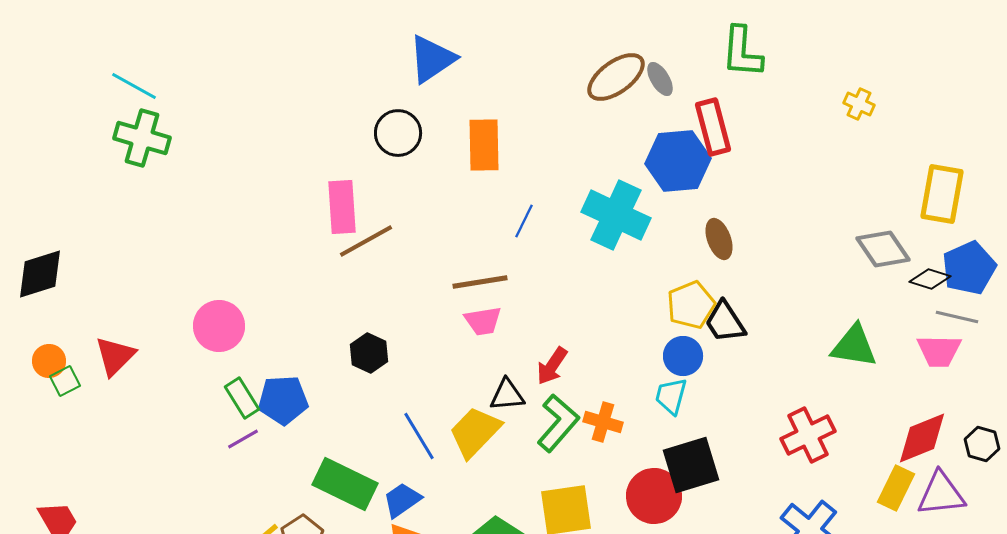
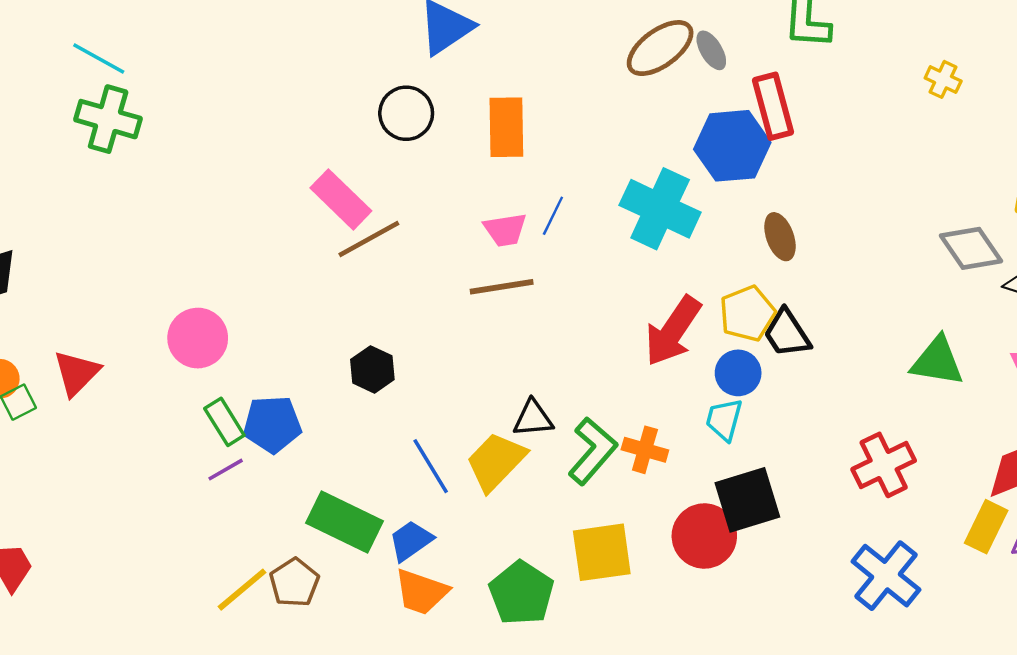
pink rectangle: (342, 207) -> (341, 199), turned -42
pink trapezoid: (483, 321) -> (505, 230), moved
red arrow: (552, 366) -> (673, 331), moved, size x1.6

